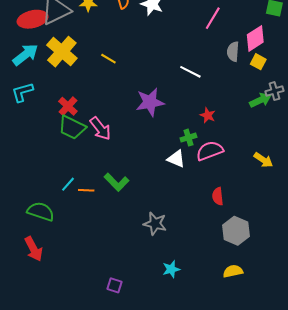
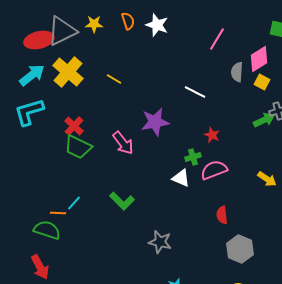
cyan L-shape: (22, 92) -> (29, 112), size x1.4
pink arrow: (100, 128) -> (123, 143), moved
orange line: (86, 190) -> (58, 213), moved

